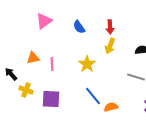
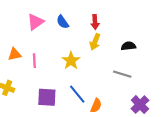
pink triangle: (44, 21) -> (35, 22), moved
purple square: (51, 99) -> (47, 97), moved
orange semicircle: (111, 107) -> (96, 106), turned 128

